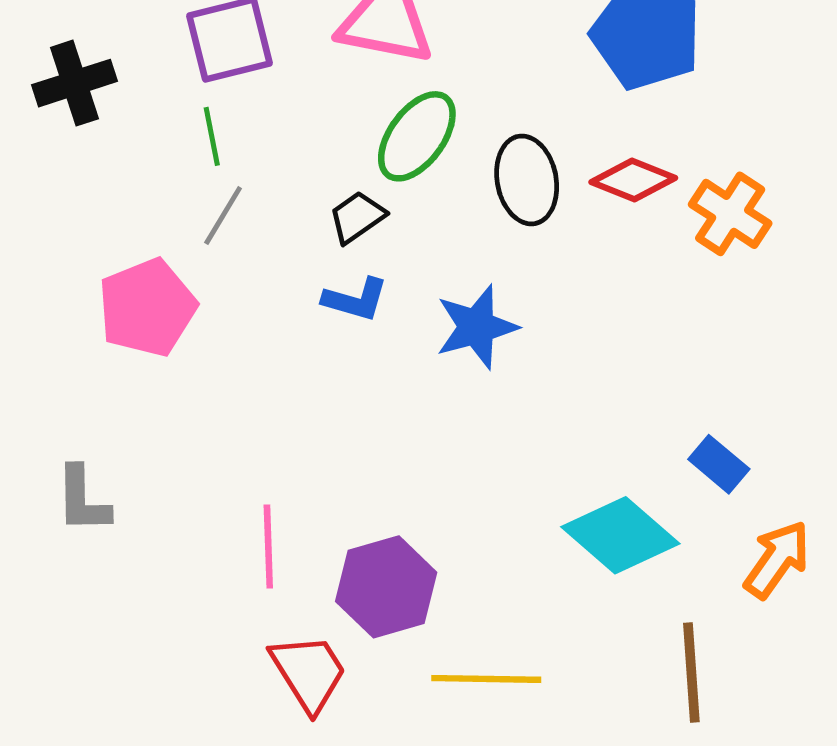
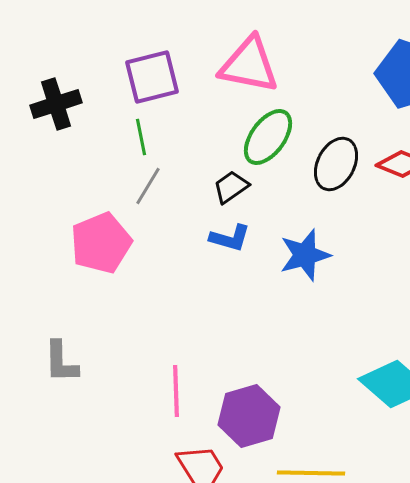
black ellipse: (527, 180) -> (336, 164), turned 38

